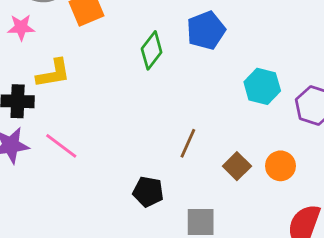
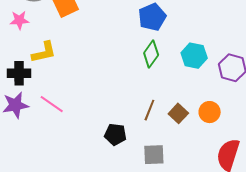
green diamond: (152, 50) -> (151, 54), moved
brown line: (188, 143) -> (149, 110), moved

